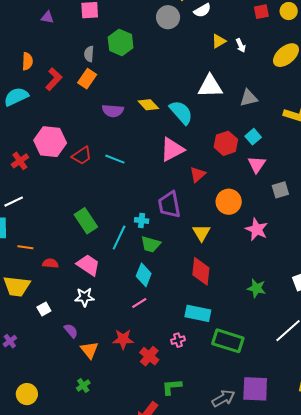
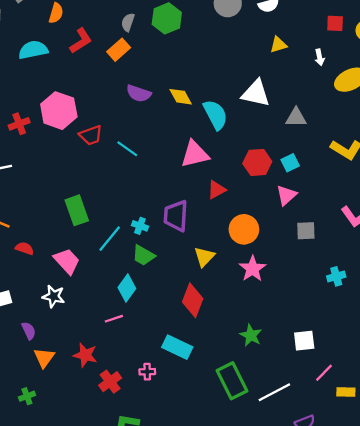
white arrow: (241, 45) -> (320, 57), moved
pink star: (257, 229) -> (253, 269), moved
green rectangle: (228, 341) -> (232, 381), moved, turned 32

